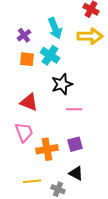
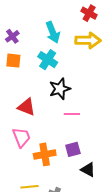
purple cross: (24, 35) -> (12, 36), moved
orange square: (27, 59) -> (13, 61), moved
black triangle: (76, 173) -> (88, 170), moved

